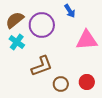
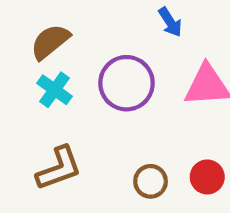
purple circle: (42, 25) -> (127, 83), moved
brown L-shape: (42, 66) -> (59, 168), moved

